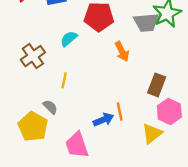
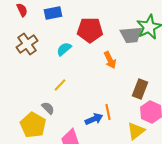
brown cross: (33, 56) -> (27, 44), moved
yellow line: (64, 80) -> (60, 85), turned 32

